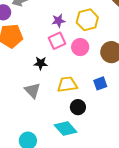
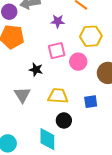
purple star: (58, 21) -> (58, 21), moved
cyan diamond: (66, 129) -> (47, 139), turned 30

